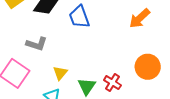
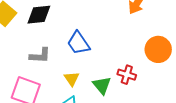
blue trapezoid: (79, 17) -> (78, 43), moved

